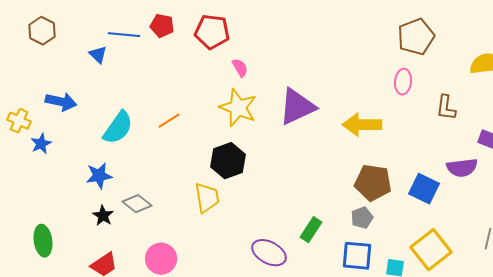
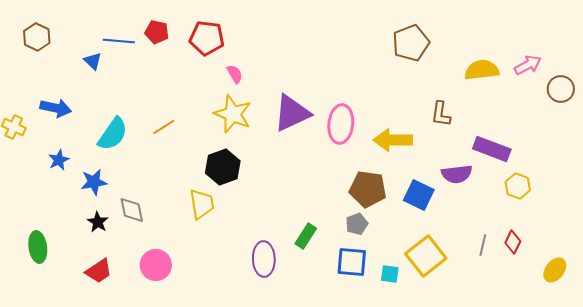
pink ellipse: (403, 82) -> (341, 124), moved, size x1.5
yellow arrow: (362, 125) -> (393, 140), moved
blue star: (41, 144) -> (59, 160), moved
gray diamond: (137, 204) -> (132, 210), turned 40
purple ellipse: (269, 253) -> (264, 259), turned 60

